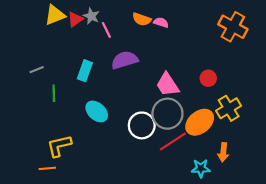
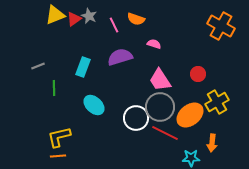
pink semicircle: (161, 22) -> (154, 44), moved
pink line: (106, 30) -> (114, 25), moved
red line: (173, 142) -> (165, 133), turned 60
orange line: (47, 168) -> (58, 156), moved

